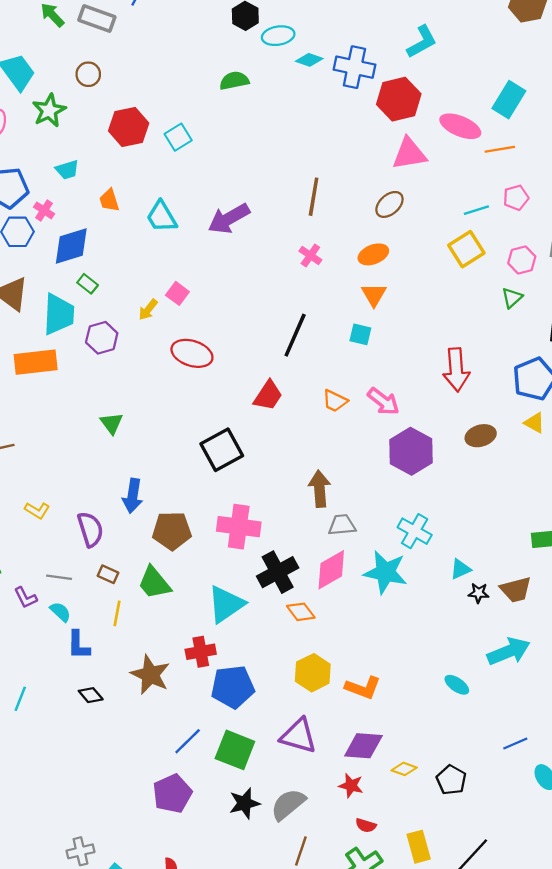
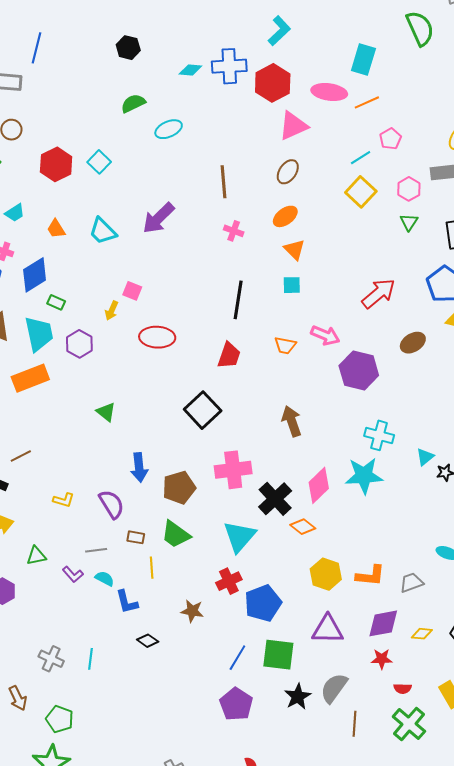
cyan ellipse: (278, 36) -> (169, 129), moved
red arrow: (456, 370) -> (378, 293), turned -111
gray trapezoid: (342, 525) -> (411, 583), moved
brown star: (150, 675) -> (192, 611), size x0.7

